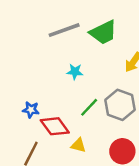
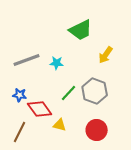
gray line: (64, 30) -> (27, 60), moved

